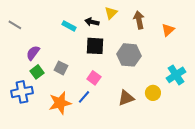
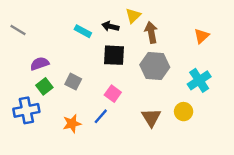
brown arrow: (139, 20) -> (151, 32), moved
purple semicircle: (33, 53) -> (40, 64), turned 35
cyan cross: (176, 75) -> (199, 80), moved
brown triangle: (126, 98) -> (151, 118), turned -42
orange star: (60, 103) -> (72, 124), size x0.7

